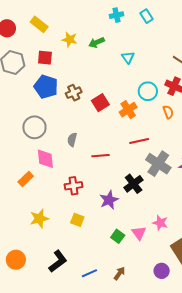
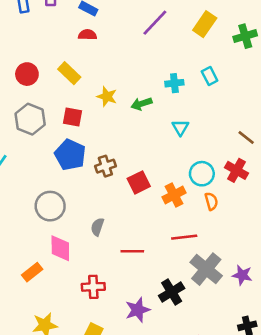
cyan cross: (116, 15) -> (174, 83), moved
orange semicircle: (168, 112) -> (211, 201), moved

